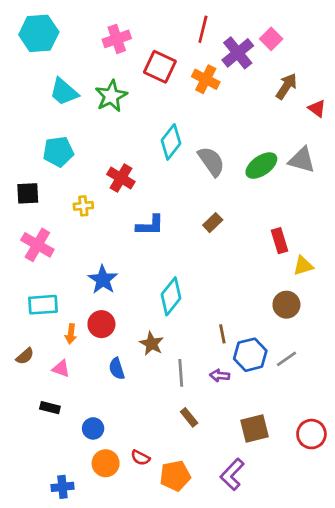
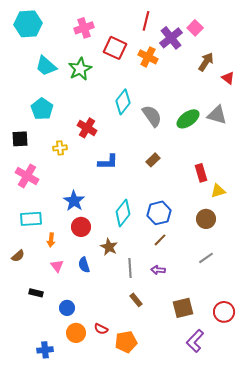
cyan pentagon: (58, 152) -> (42, 109), turned -30
red circle: (101, 324) -> (81, 227), moved
brown line: (222, 334) -> (160, 240), turned 56
blue hexagon: (250, 355) -> (159, 213), moved
pink triangle: (61, 369) -> (57, 266), moved, turned 32
purple L-shape: (232, 474) -> (195, 341), moved

